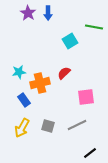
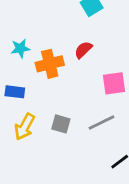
blue rectangle: (24, 100) -> (15, 92), moved, turned -48

